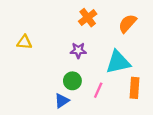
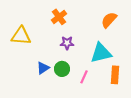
orange cross: (88, 18) -> (59, 17), moved
yellow triangle: (24, 42) -> (21, 36), size x1.5
blue triangle: (62, 101) -> (43, 68), moved

